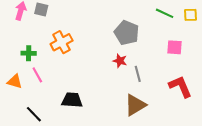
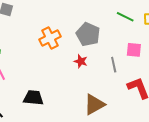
orange cross: (62, 42) -> (50, 38), moved
gray line: (138, 74) -> (114, 65), moved

